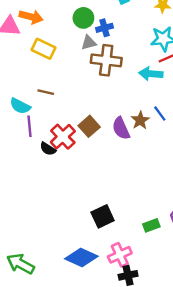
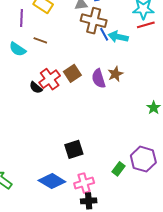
cyan arrow: (151, 74) -> (118, 37), moved
blue line: (160, 113) -> (104, 34), moved
purple line: (30, 126) -> (22, 18), moved
green rectangle: (151, 225) -> (119, 169), moved, turned -40

